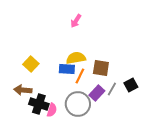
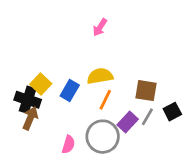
brown square: (101, 68) -> (146, 91), moved
blue rectangle: (67, 69) -> (70, 91), moved, turned -63
brown arrow: (23, 90) -> (30, 118), turned 108
black cross: (39, 104) -> (28, 100), moved

